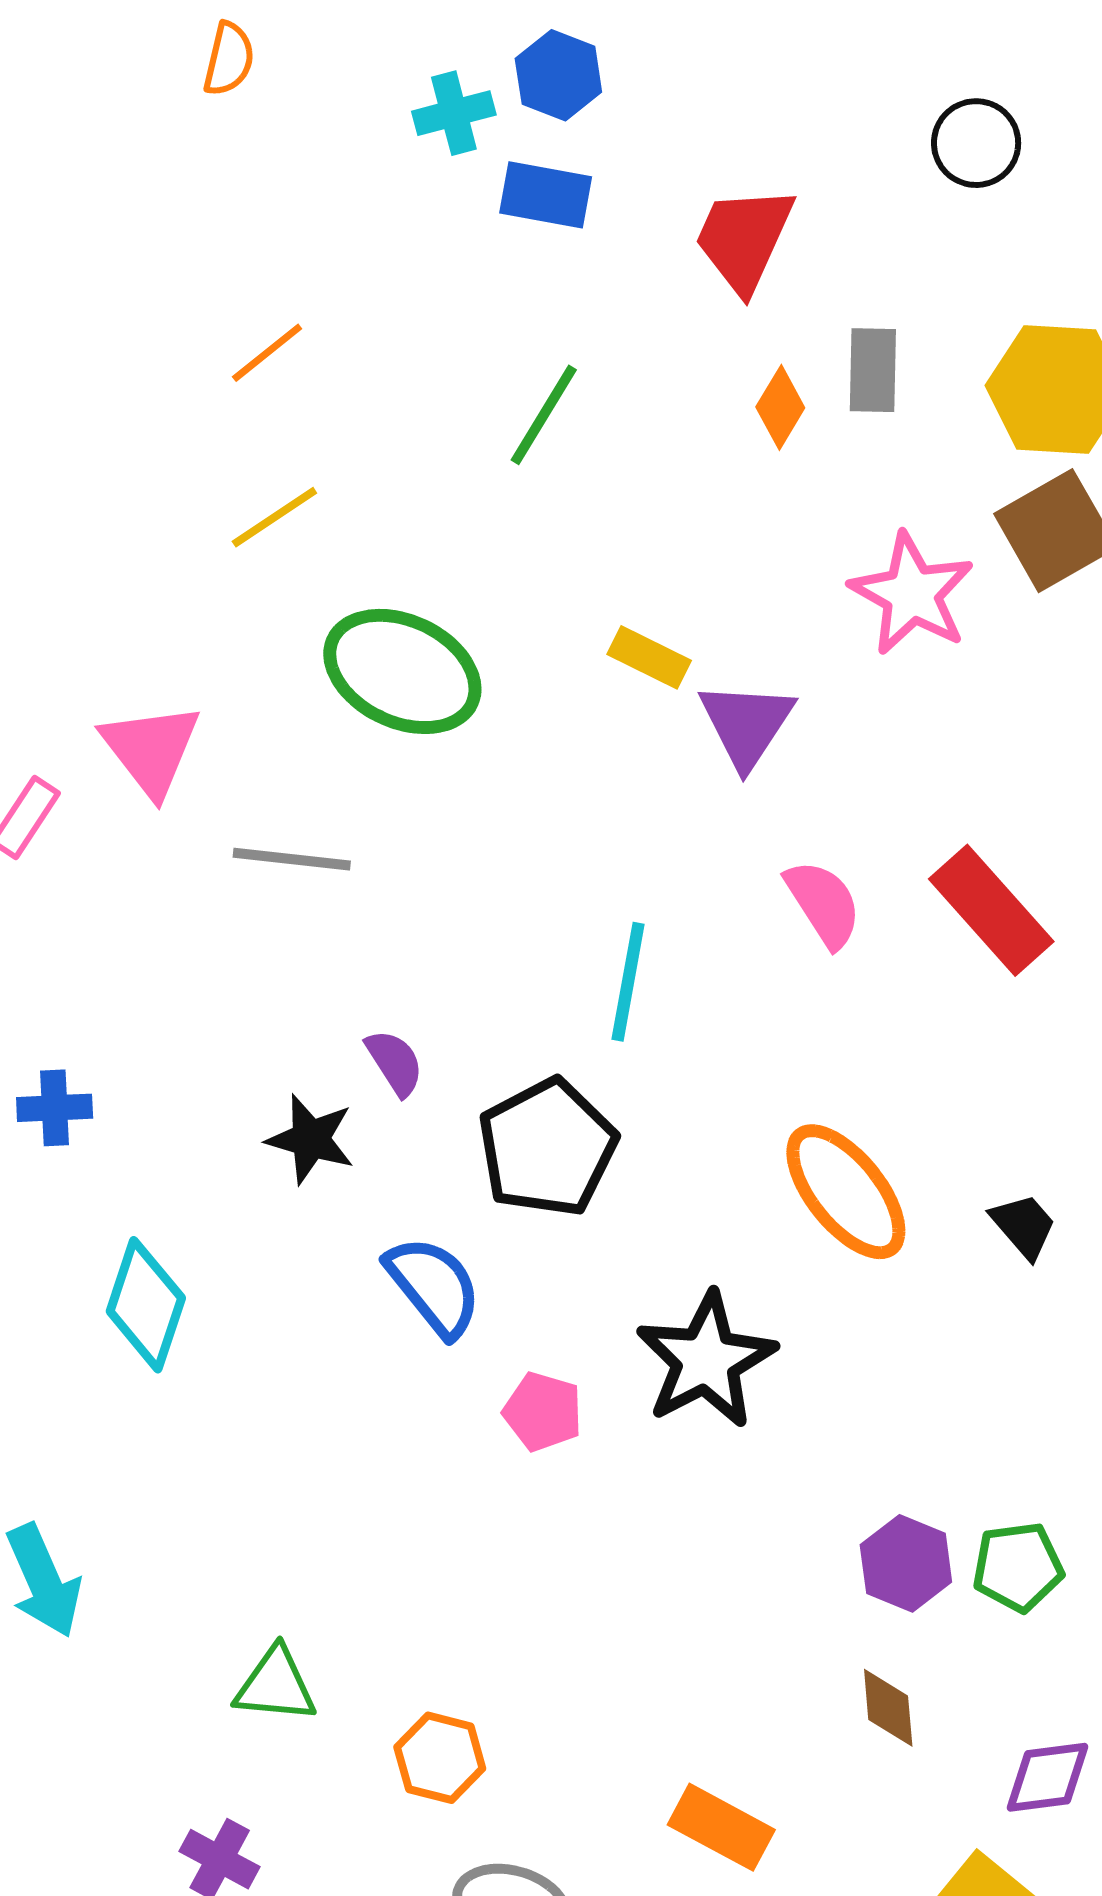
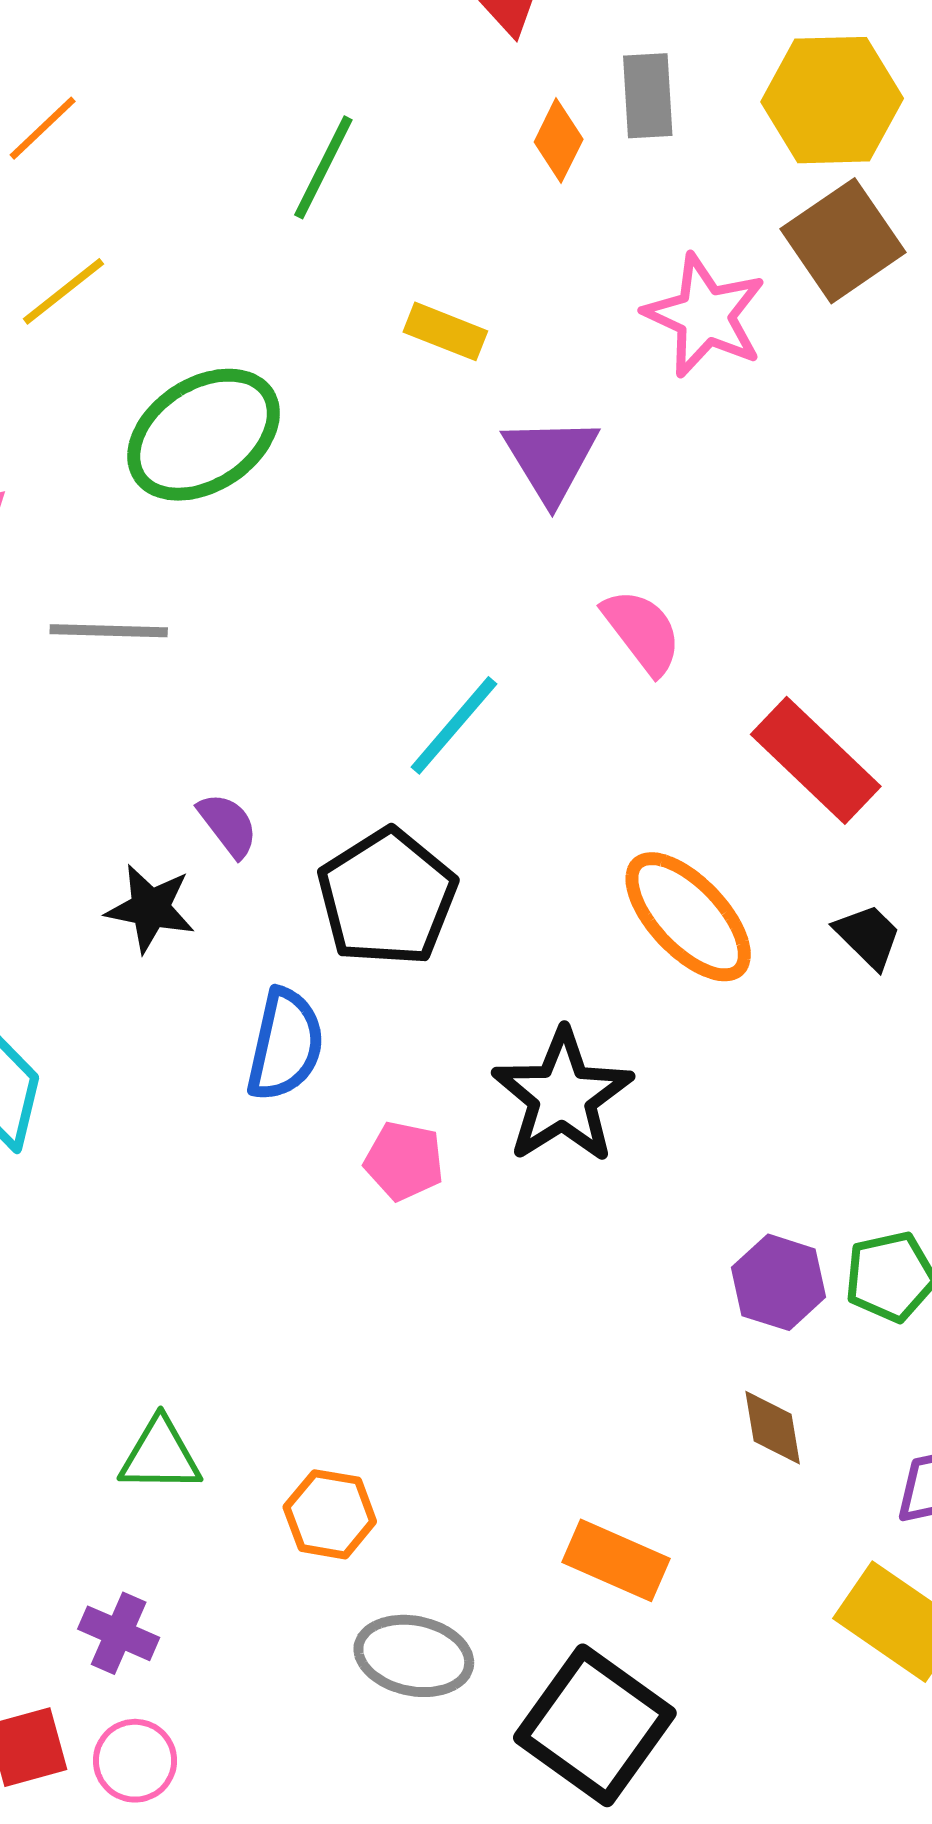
yellow rectangle: (649, 657) -> (445, 331), moved
green ellipse: (402, 671) -> (204, 435), turned -54
red rectangle: (991, 910) -> (816, 760), moved
cyan line: (628, 982) -> (454, 725), turned 35
blue semicircle: (434, 1286) -> (285, 1045), turned 56

